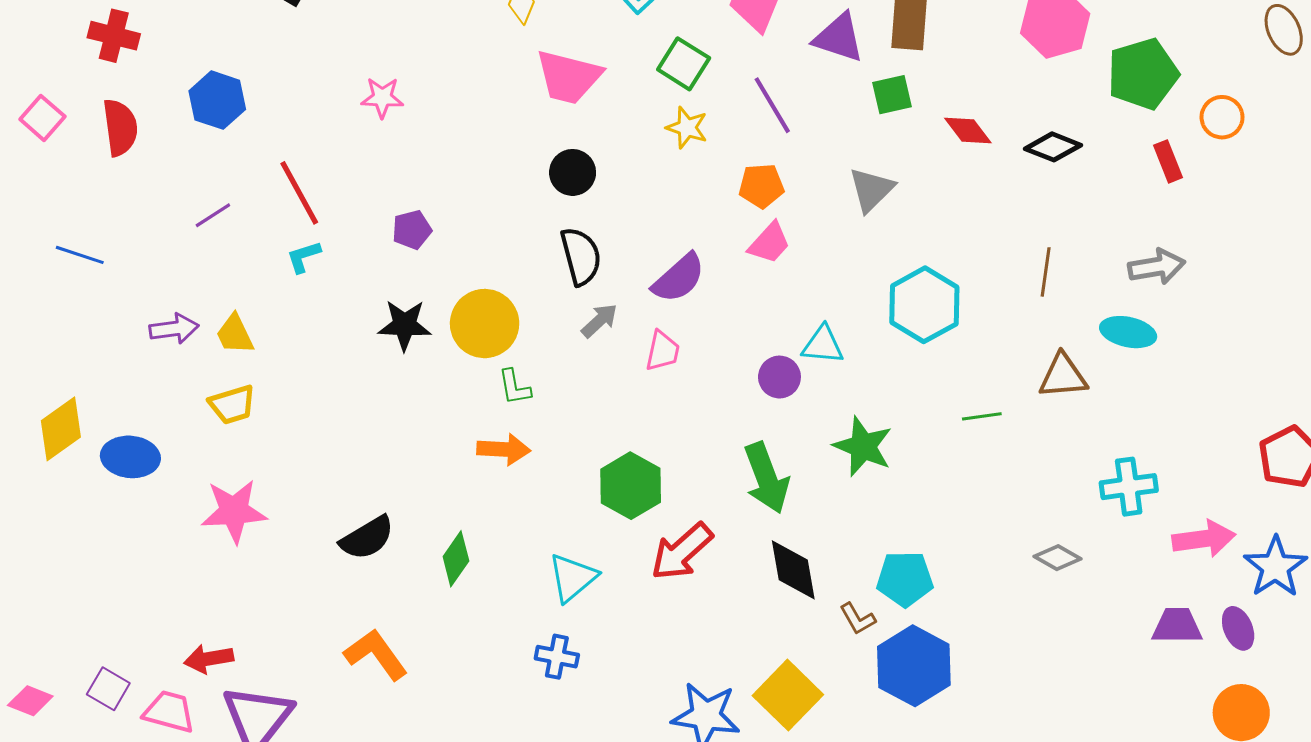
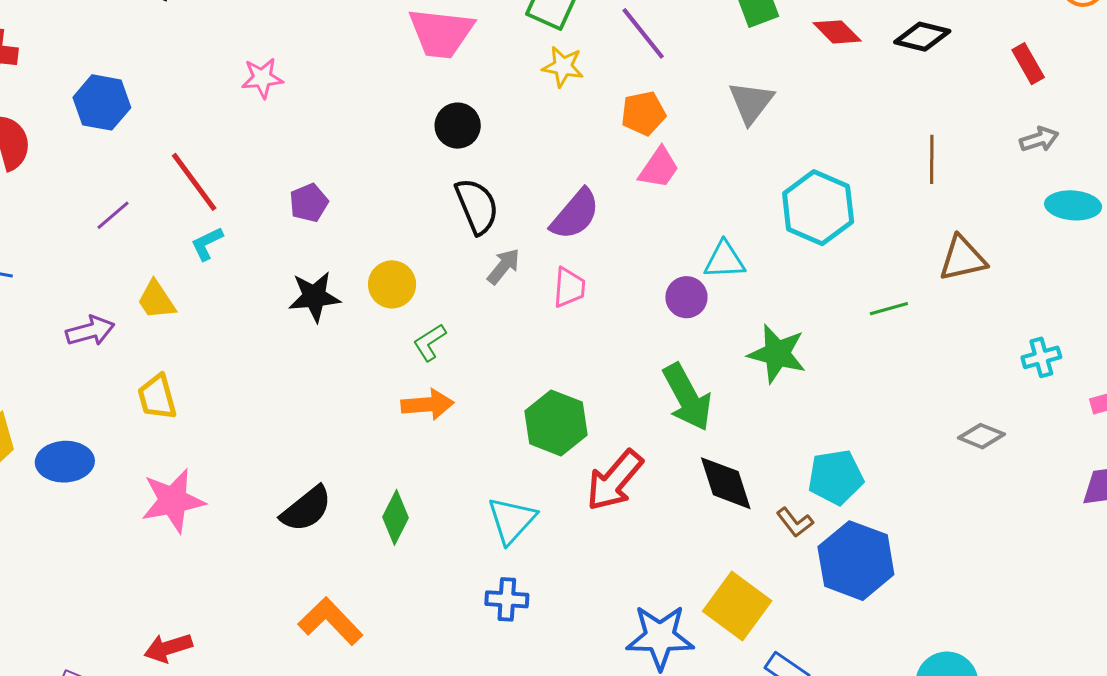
red rectangle: (1168, 161) -> (1028, 64), moved
gray arrow: (1157, 267) -> (1039, 139), size x0.7
yellow circle: (485, 324) -> (392, 284), size x0.7
cyan ellipse: (1128, 332) -> (1073, 205), moved
yellow trapezoid: (235, 334) -> (156, 300), moved
green L-shape: (514, 387) -> (430, 342), turned 75
yellow trapezoid: (232, 405) -> (157, 397), turned 99
cyan cross: (1129, 487) -> (1041, 357), size x0.7

